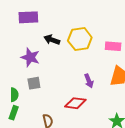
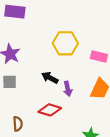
black arrow: (52, 40) -> (50, 78), moved

